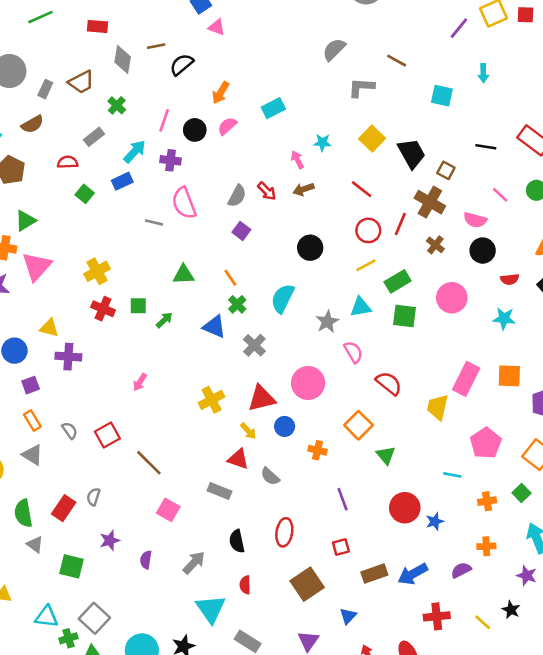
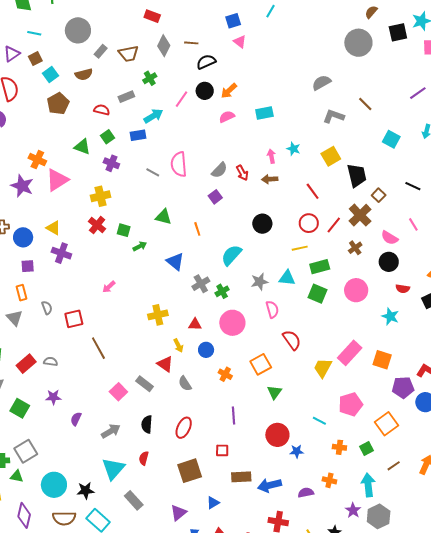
black circle: (195, 130) -> (205, 91), moved
purple cross: (171, 160) -> (111, 163), moved
green triangle: (25, 221) -> (82, 147), moved, turned 36
green cross: (237, 304) -> (222, 291), moved
red triangle: (262, 398) -> (195, 324), size x0.6
gray semicircle: (93, 497) -> (51, 361), turned 64
pink square: (168, 510) -> (118, 392), moved

